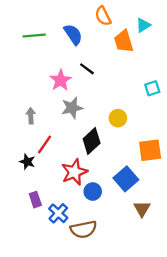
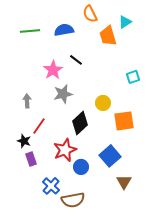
blue semicircle: (73, 34) -> (64, 30), turned -66
orange square: (150, 150) -> (124, 121), moved
purple rectangle: (35, 200) -> (31, 159), moved

